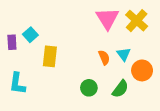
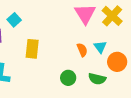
cyan square: (30, 35) -> (14, 20), moved
green semicircle: (120, 89) -> (97, 79), turned 66

